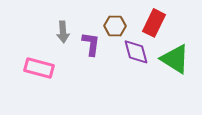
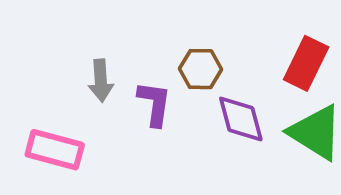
red rectangle: (154, 23) -> (306, 63), moved

